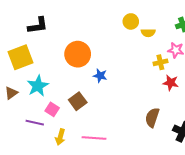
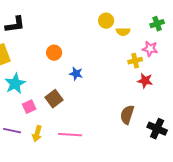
orange circle: (78, 54) -> (54, 53), size x0.6
pink square: (52, 109) -> (29, 107), turned 32
purple line: (35, 123) -> (12, 131), moved

